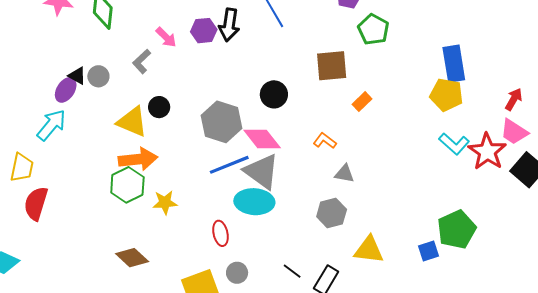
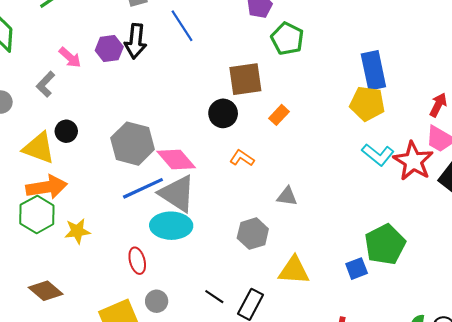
black circle: (274, 94) -> (223, 113), moved
gray triangle: (344, 174) -> (287, 196), moved

